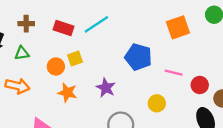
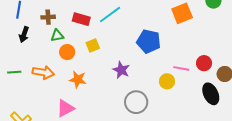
green triangle: (22, 53) -> (57, 36), moved
orange circle: (56, 66) -> (67, 52), moved
pink line: (174, 73) -> (181, 68), moved
orange star: (67, 92) -> (78, 79), moved

